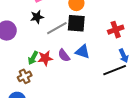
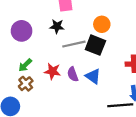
green arrow: (33, 58) -> (25, 65), moved
brown cross: (25, 76) -> (26, 84), turned -32

